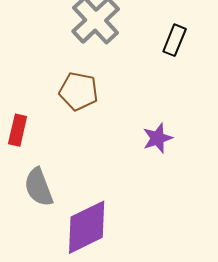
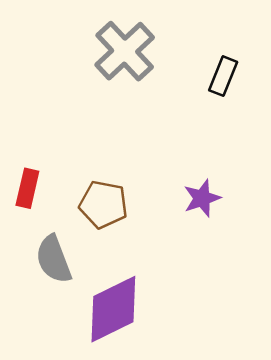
brown pentagon: (79, 91) -> (103, 204), moved

